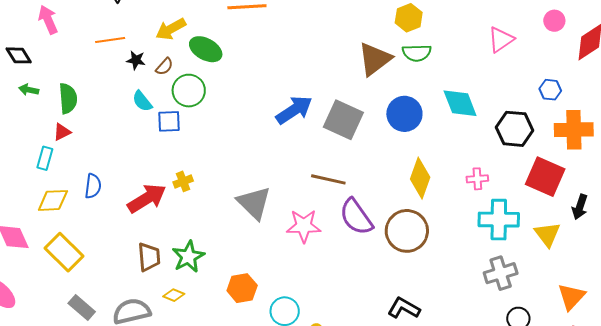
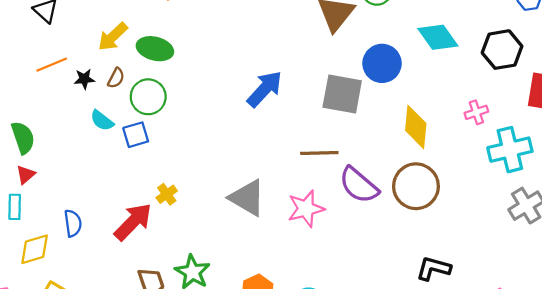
gray square: (343, 120) -> (342, 94), moved

